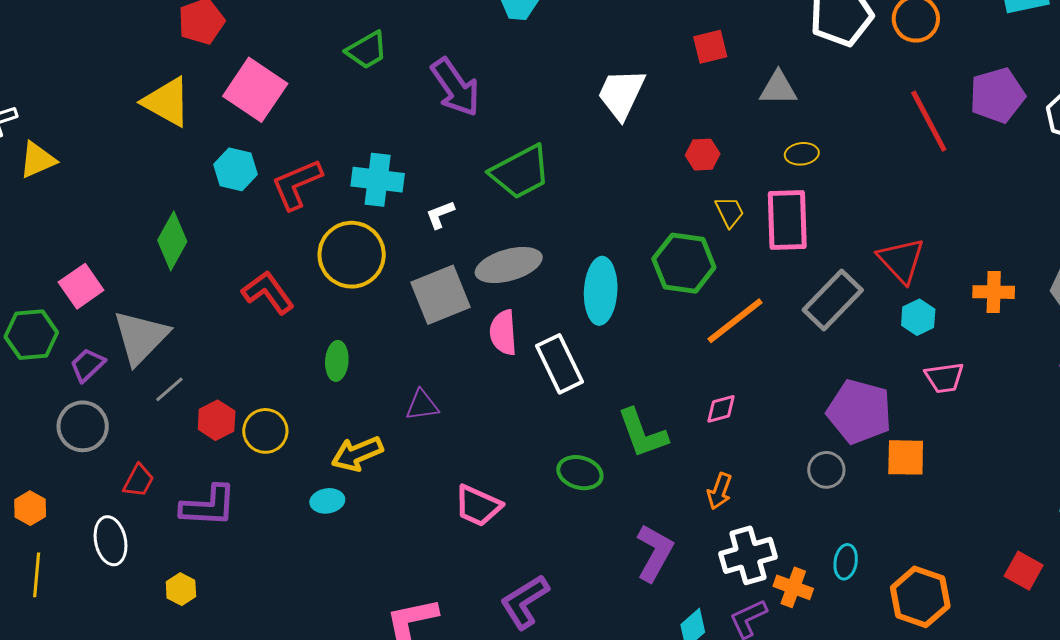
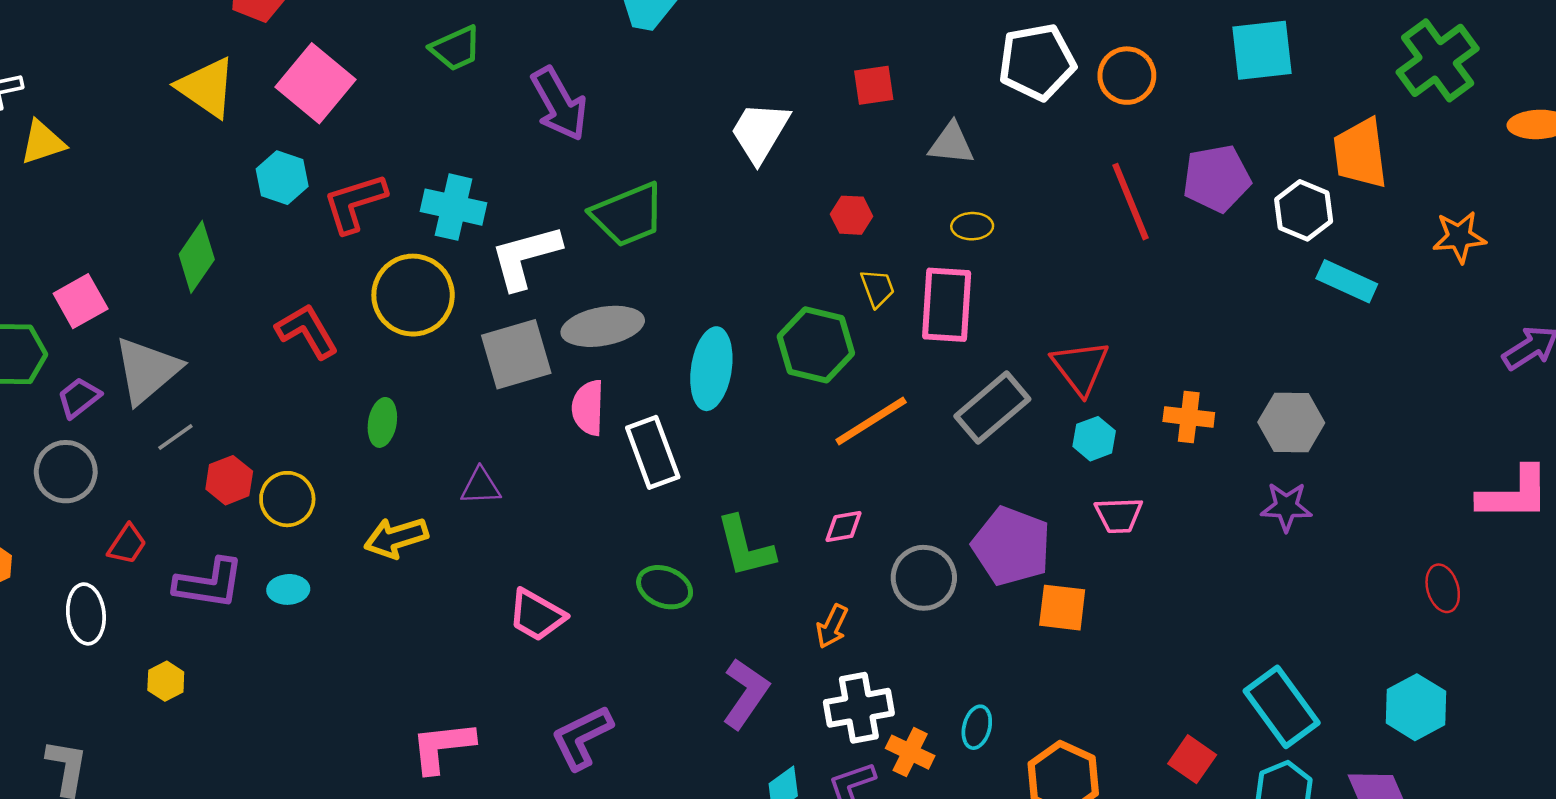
white L-shape: (440, 215) -> (525, 257), size x2.0
gray circle: (826, 470) -> (924, 578), moved, size x1.4
cyan ellipse: (327, 501) -> (288, 589), moved

